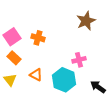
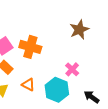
orange cross: (38, 38) -> (30, 47), size x1.5
pink cross: (79, 60) -> (72, 69), turned -32

